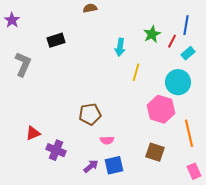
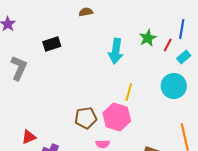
cyan arrow: (120, 47) -> (116, 51), size x1.4
yellow line: (136, 72) -> (129, 92), moved
pink hexagon: (161, 109) -> (117, 117), moved

